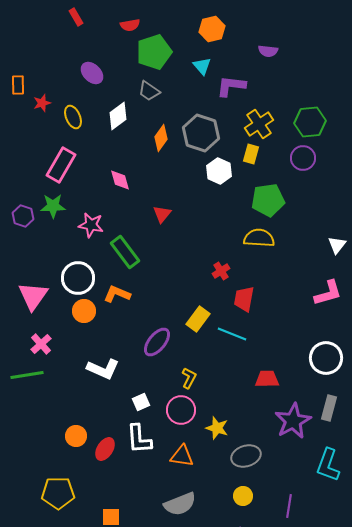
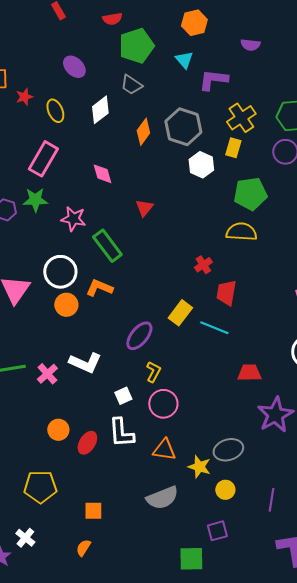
pink cross: (41, 344) -> (47, 374), moved
yellow L-shape: (189, 378) -> (153, 372), moved
yellow star: (217, 428) -> (199, 467), moved

